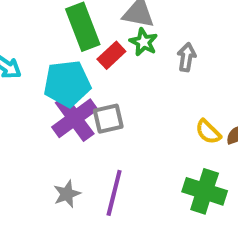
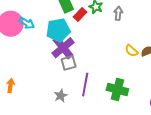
gray square: (108, 119) -> (69, 63), moved
green cross: (205, 191) -> (117, 89), moved
gray star: (67, 194) -> (61, 96), moved

